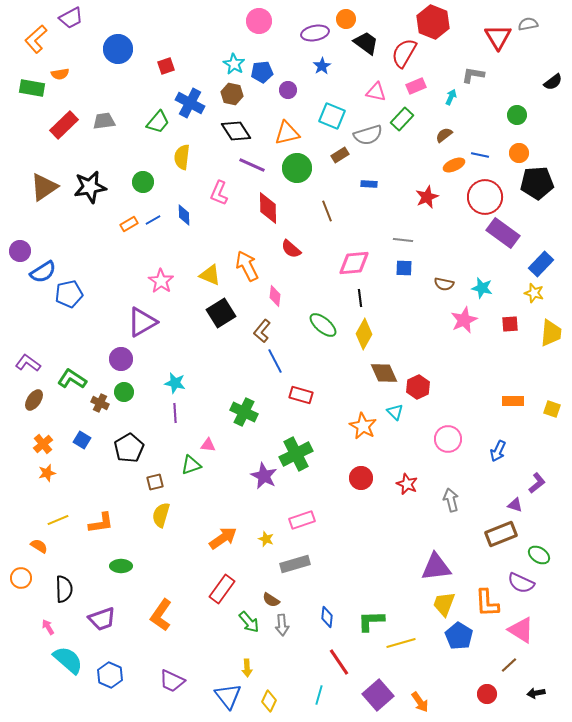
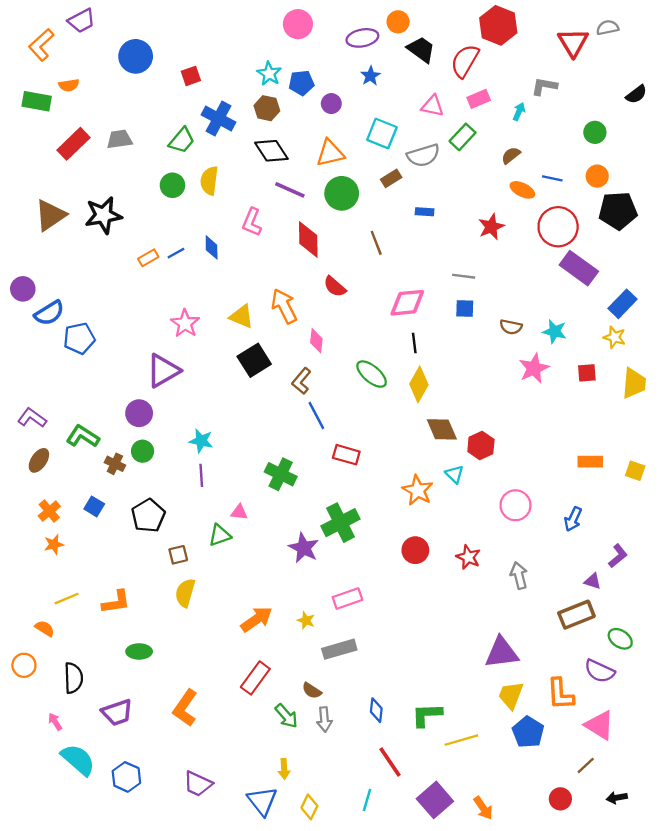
orange ellipse: (454, 165) -> (522, 190), turned 50
green circle: (143, 182) -> (172, 185), moved

